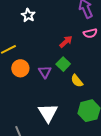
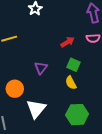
green square: (63, 64) -> (74, 65), moved, turned -32
orange circle: (20, 68) -> (15, 89), moved

